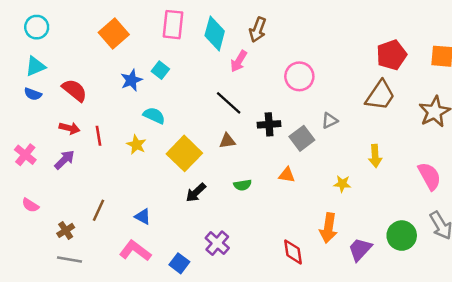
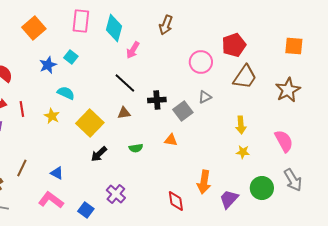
brown arrow: (258, 30) -> (166, 25), moved
red pentagon: (392, 55) -> (234, 45), moved
pink circle: (299, 76) -> (201, 62), moved
yellow star: (342, 184) -> (243, 152), moved

